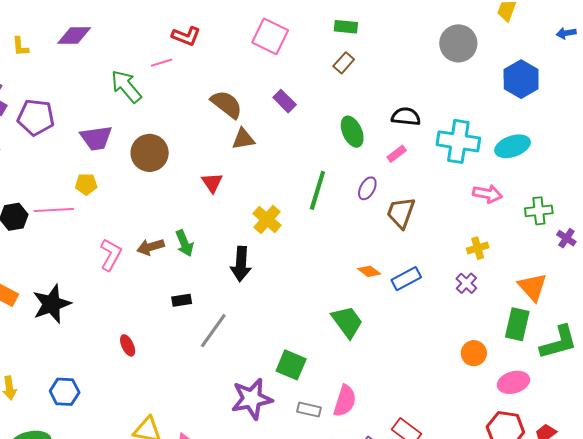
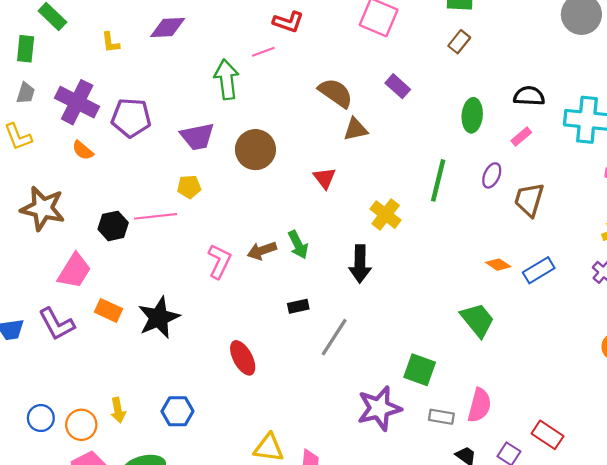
green arrow: (126, 86) -> (227, 79), turned 36
green ellipse: (352, 132) -> (472, 115), turned 32
red ellipse: (128, 345) -> (243, 358), size x1.5

